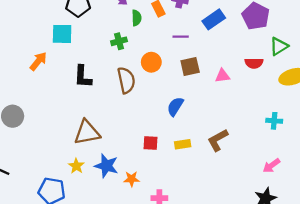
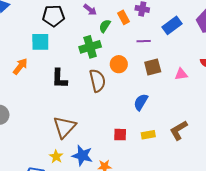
green semicircle: (137, 18) -> (105, 26), turned -144
green cross: (119, 41) -> (90, 47), size x1.5
brown triangle: (87, 132) -> (65, 127), turned -35

